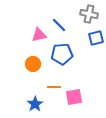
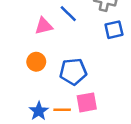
blue pentagon: (62, 54) -> (73, 72), moved
orange line: (54, 87) -> (62, 110), moved

